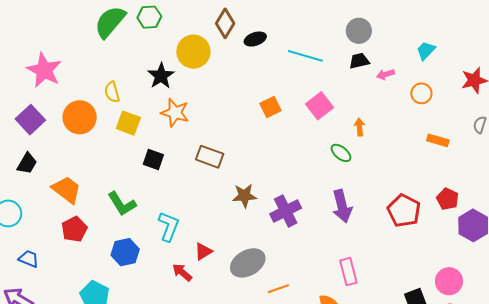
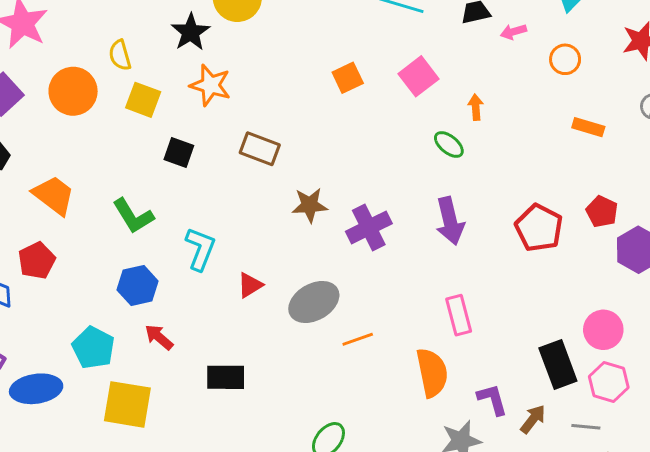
red pentagon: (74, 229) -> (37, 261), moved
red arrow: (182, 272) -> (159, 337), moved

